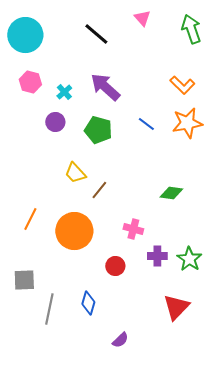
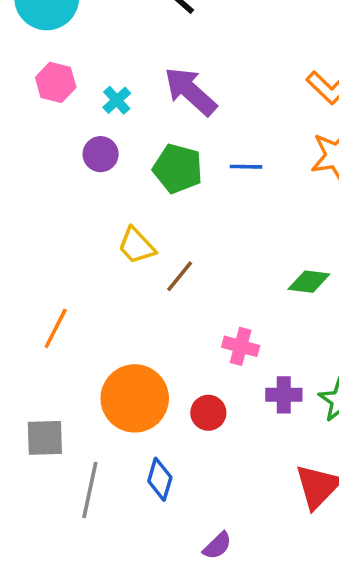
blue line: (146, 124) -> (246, 167), moved, turned -36
orange circle: (74, 231) -> (135, 398), moved

